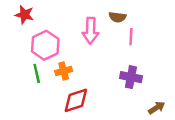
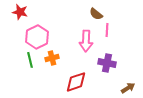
brown semicircle: (117, 17) -> (96, 14), turned 32
pink arrow: (91, 31) -> (86, 41), moved
red diamond: (76, 100) -> (76, 82), moved

